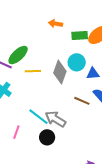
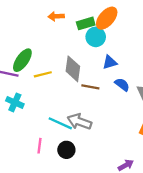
cyan circle: (77, 62) -> (96, 37), moved
brown line: (82, 101) -> (90, 87), moved
black circle: (47, 137) -> (66, 150), moved

